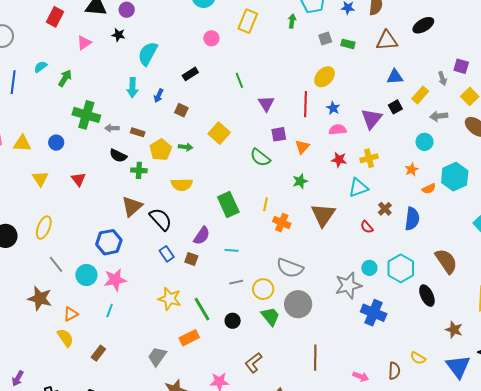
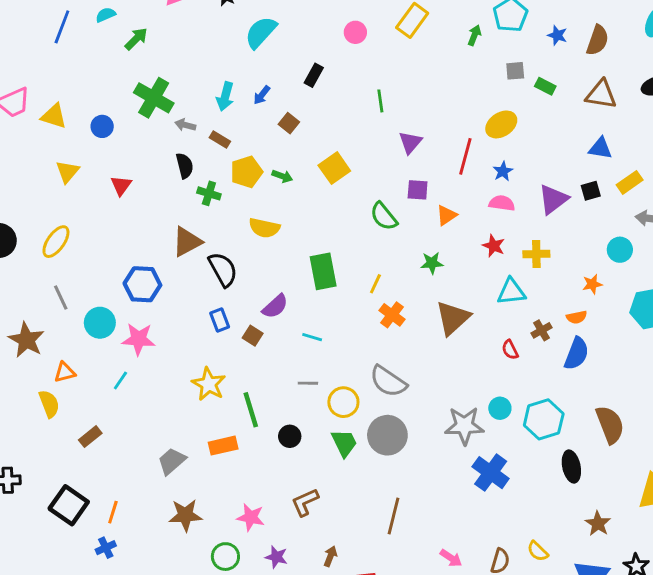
black rectangle: (190, 74) -> (314, 75), turned -42
cyan arrow: (132, 88) -> (225, 96), moved
black semicircle: (118, 156) -> (185, 166), turned -144
orange semicircle: (429, 189) -> (577, 317), moved

